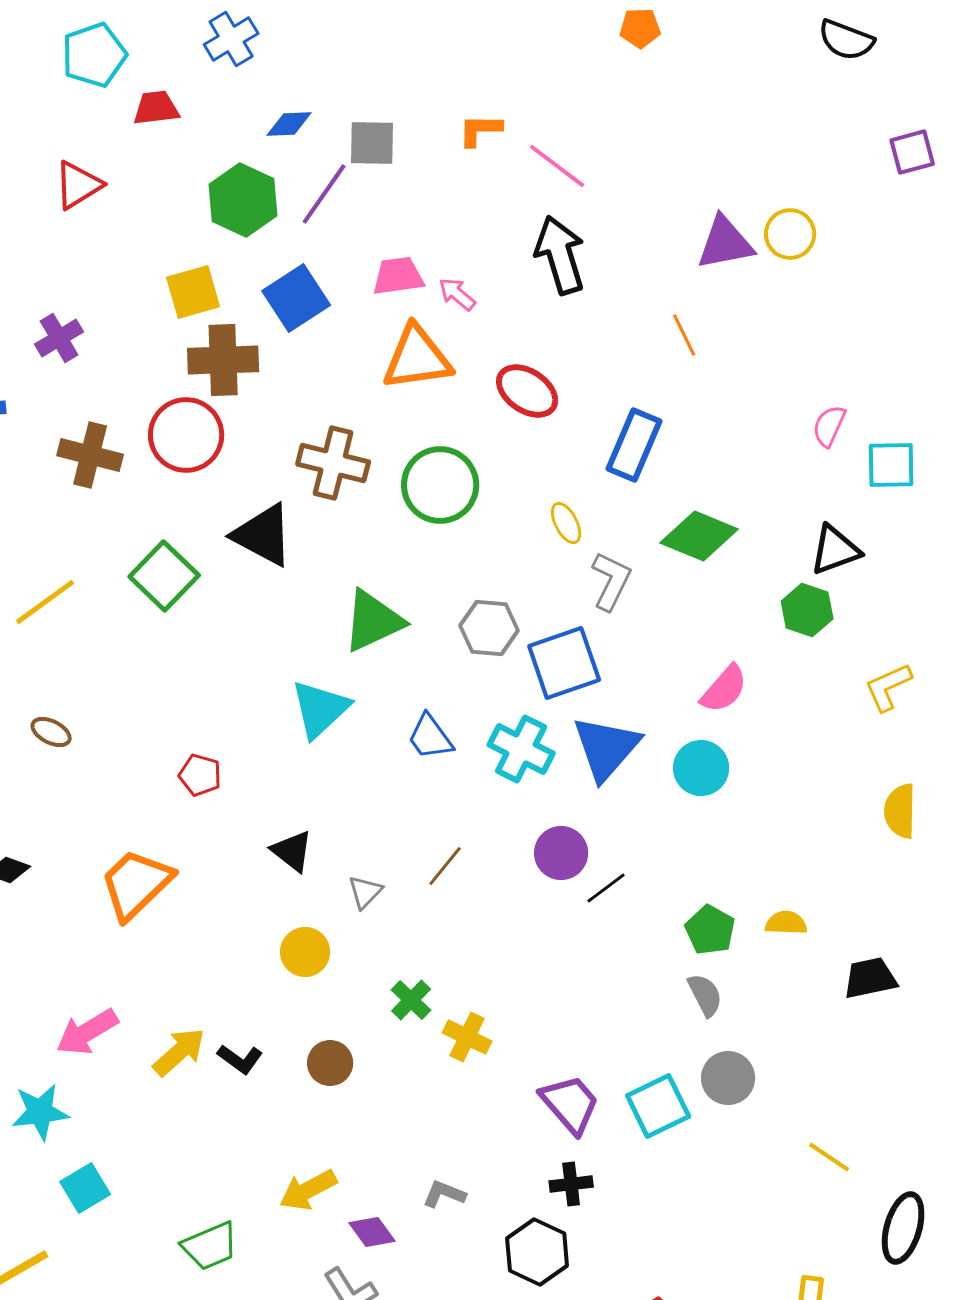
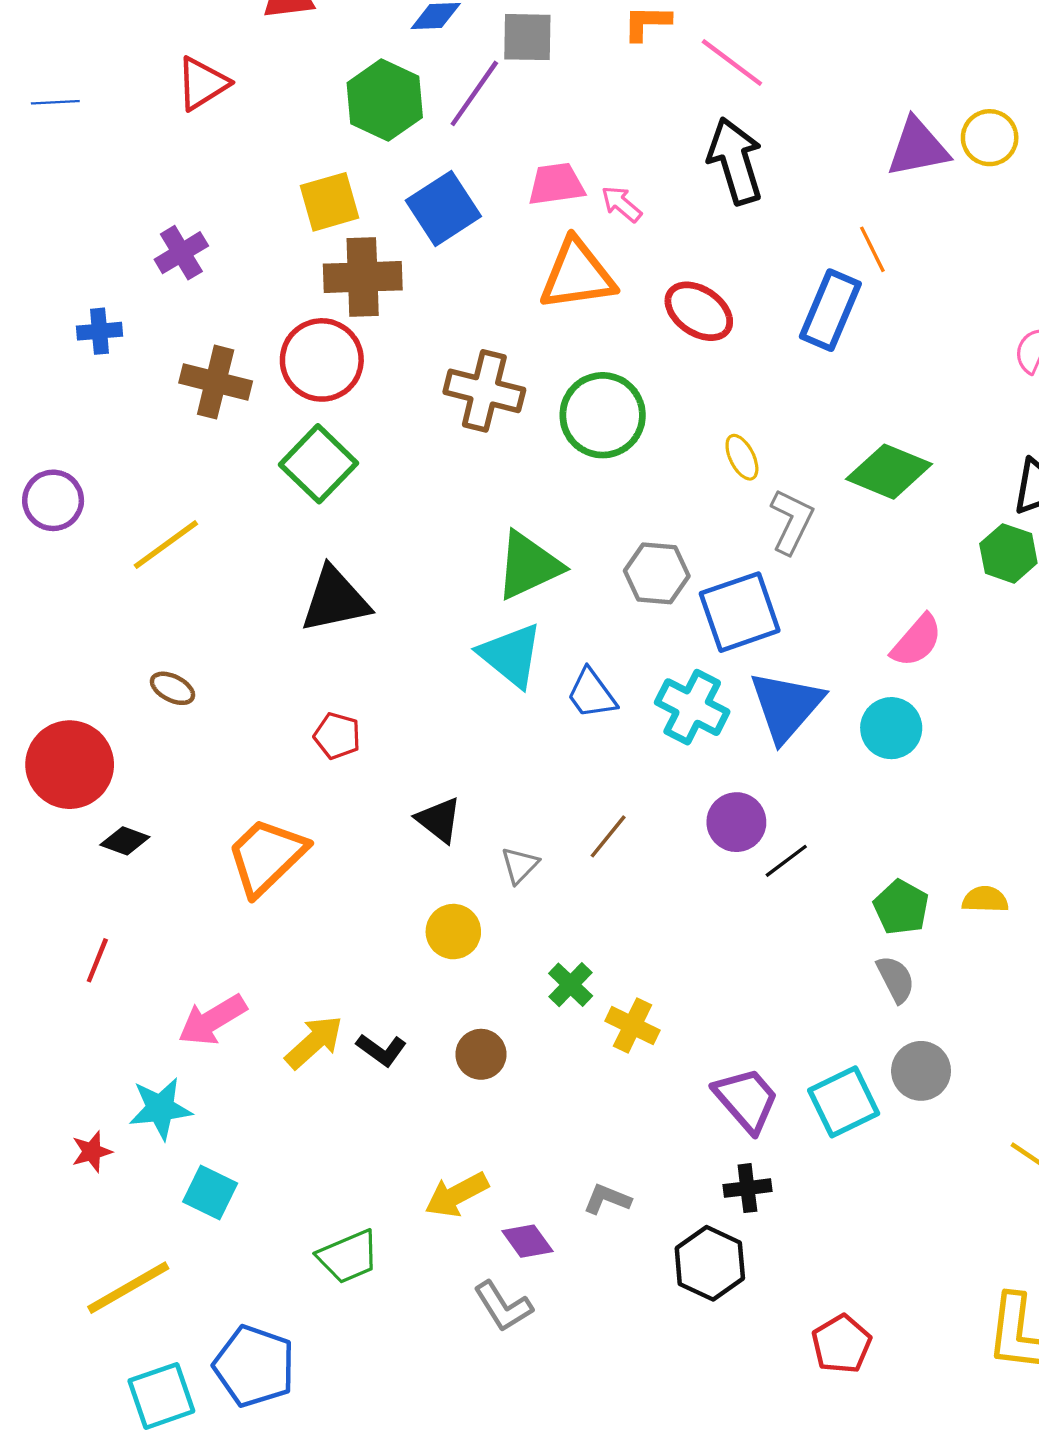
blue rectangle: (634, 445) -> (830, 310), moved
black triangle: (263, 535) -> (335, 600), moved, turned -40
green square: (164, 576) -> (318, 464), moved
cyan triangle: (320, 709) -> (511, 655), moved, turned -38
cyan square: (85, 1188) -> (210, 1193), turned -33

